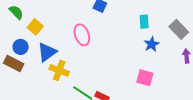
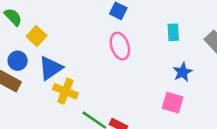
pink ellipse: (82, 35) -> (120, 46), moved
blue star: (152, 44) -> (183, 72), moved

